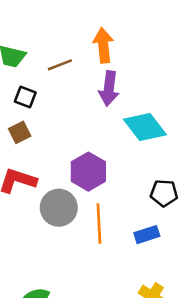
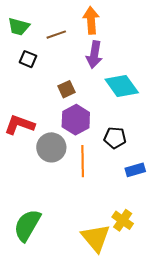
brown square: (20, 132) -> (66, 89), moved
black pentagon: (164, 193) -> (115, 138), moved
blue rectangle: (147, 235) -> (135, 170), moved

